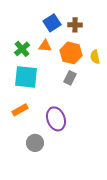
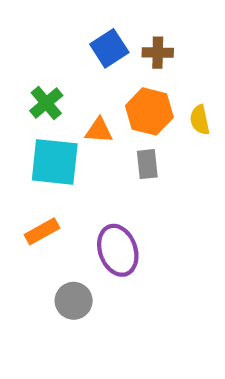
orange triangle: (45, 46) -> (99, 130), moved
gray rectangle: (70, 78) -> (147, 164), turned -32

